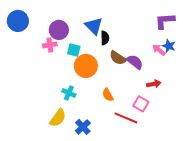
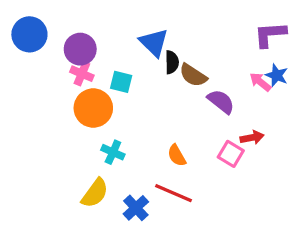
purple circle: (59, 30) -> (80, 49), moved
pink cross: (50, 45) -> (82, 74), turned 32
brown semicircle: (118, 58) -> (193, 75), moved
orange circle: (86, 66) -> (93, 108), moved
pink square: (141, 104) -> (231, 154), moved
red line: (126, 118) -> (173, 193), moved

